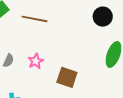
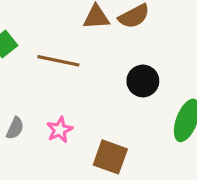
black circle: (103, 17) -> (143, 81), moved

